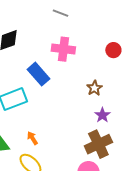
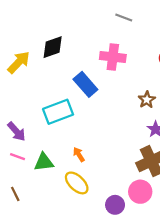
gray line: (60, 13) -> (124, 18), moved

